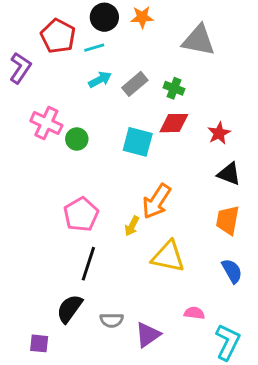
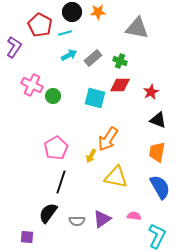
blue semicircle: (232, 271) -> (160, 187), size x1.4
purple triangle: (148, 335) -> (102, 219), moved

